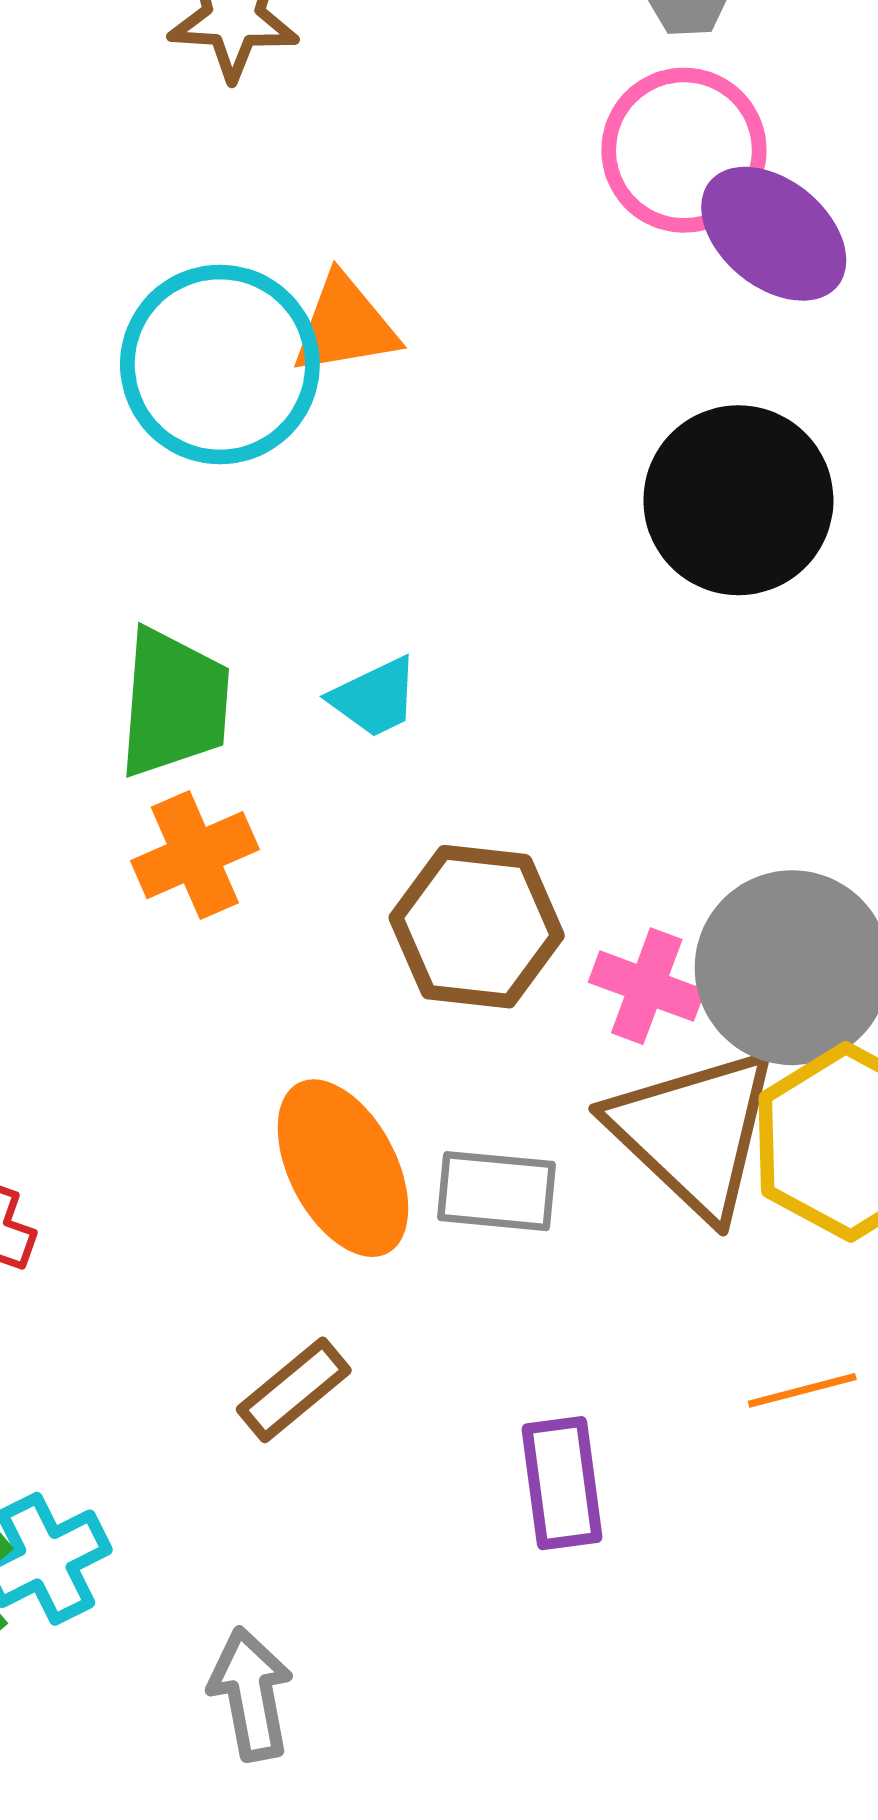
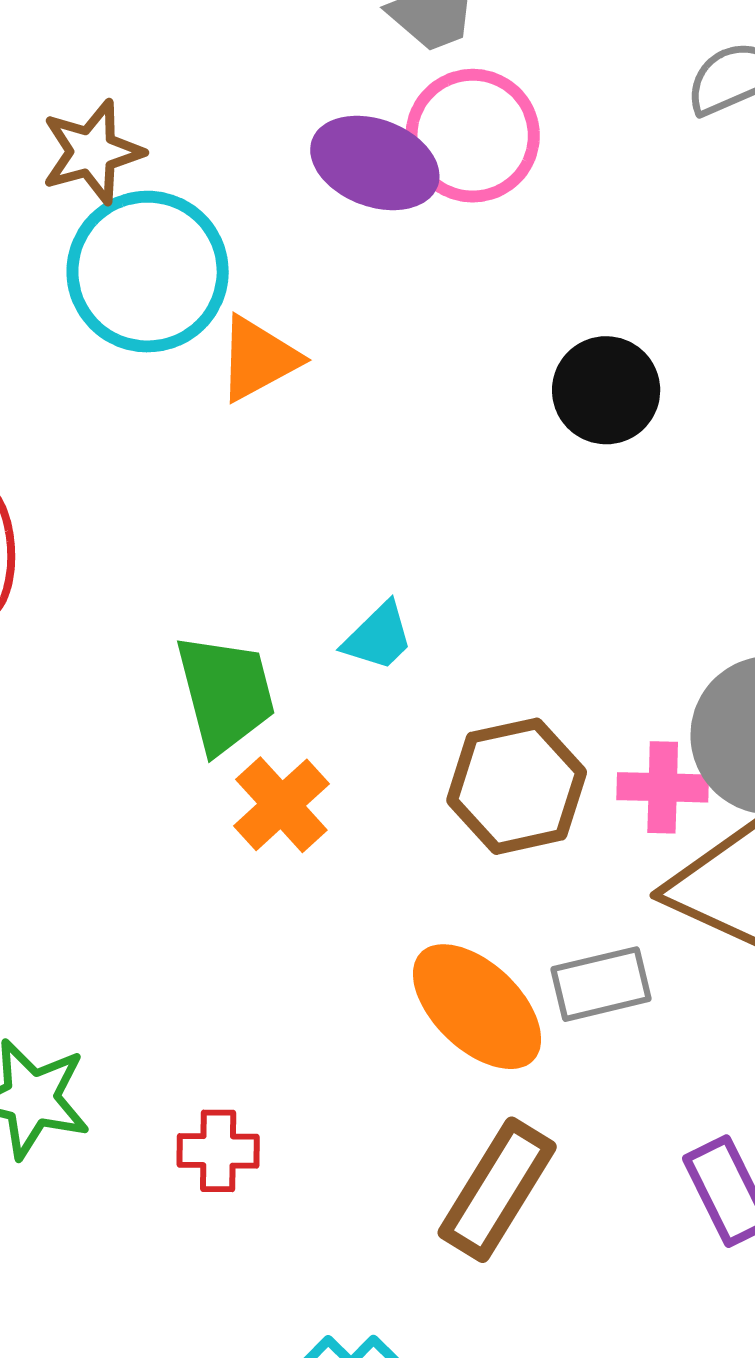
purple ellipse: (774, 234) -> (375, 163), moved
cyan circle: (220, 364) -> (148, 272), moved
black circle: (738, 500) -> (606, 390), size x0.7
brown rectangle: (294, 1390) -> (497, 1190), size x1.5

